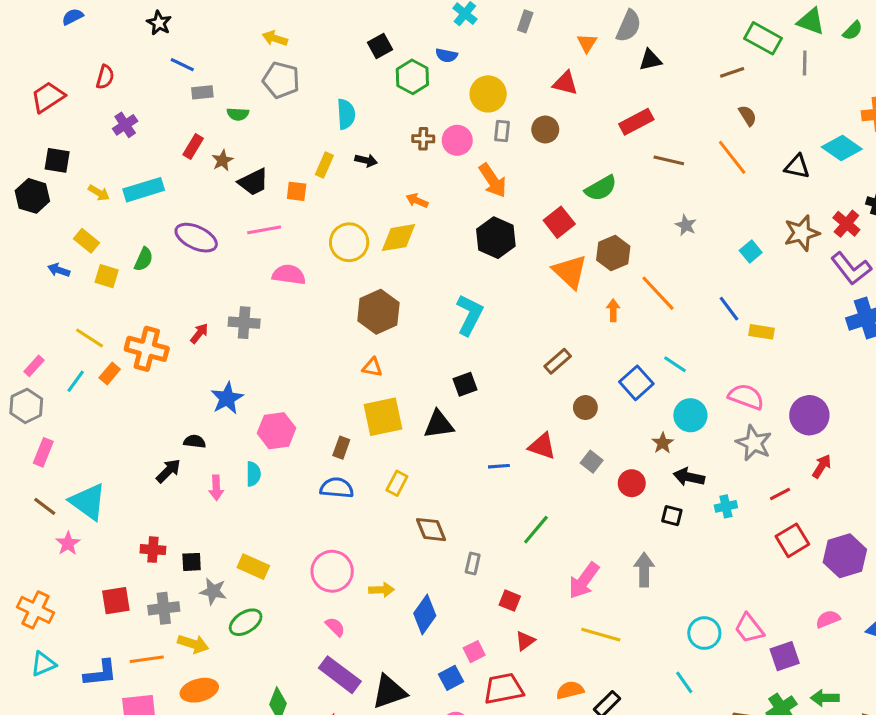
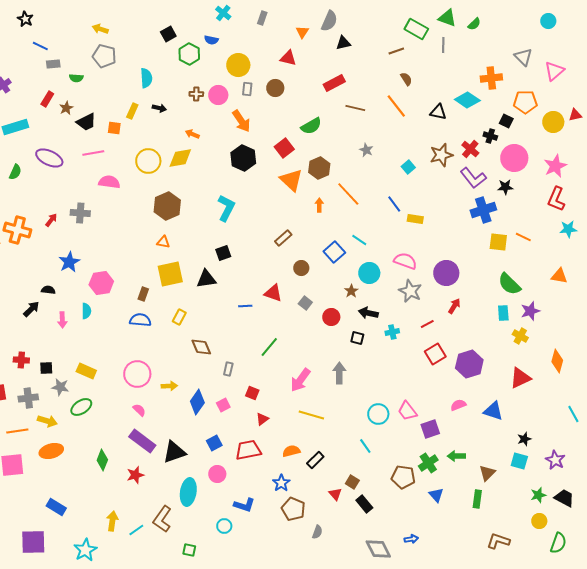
pink square: (474, 652) -> (223, 405), moved

